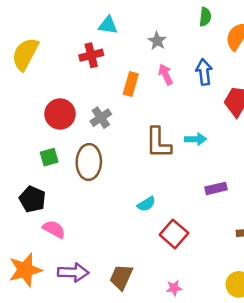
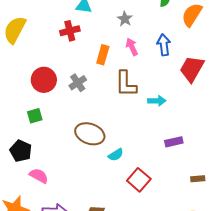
brown L-shape: (158, 143) -> (126, 84), moved
brown ellipse: (89, 162) -> (90, 134), moved, turned -72

